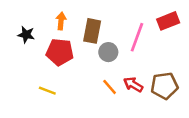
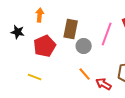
orange arrow: (61, 21) -> (40, 15), moved
red pentagon: (60, 52) -> (45, 46), turned -30
red arrow: (133, 84) -> (104, 84), moved

